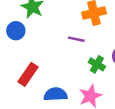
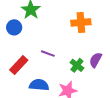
purple line: (76, 39) -> (48, 54), moved

